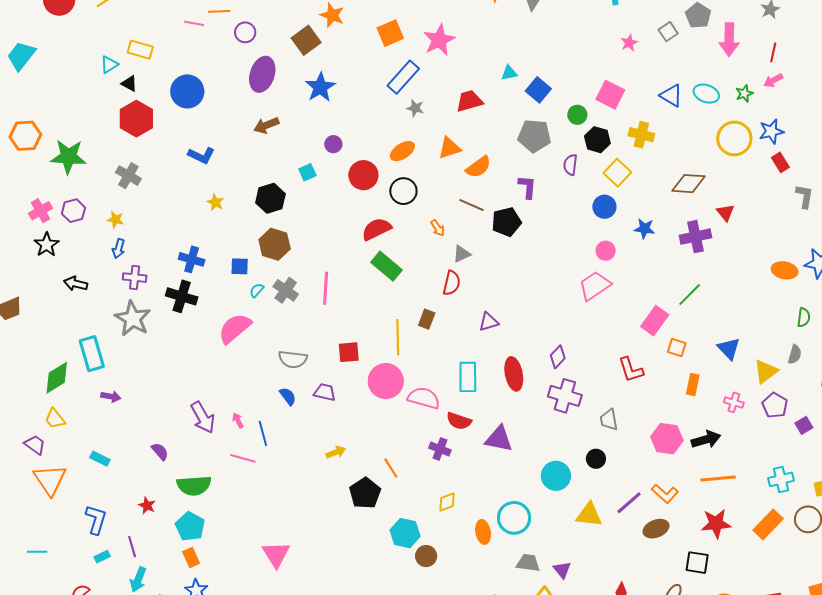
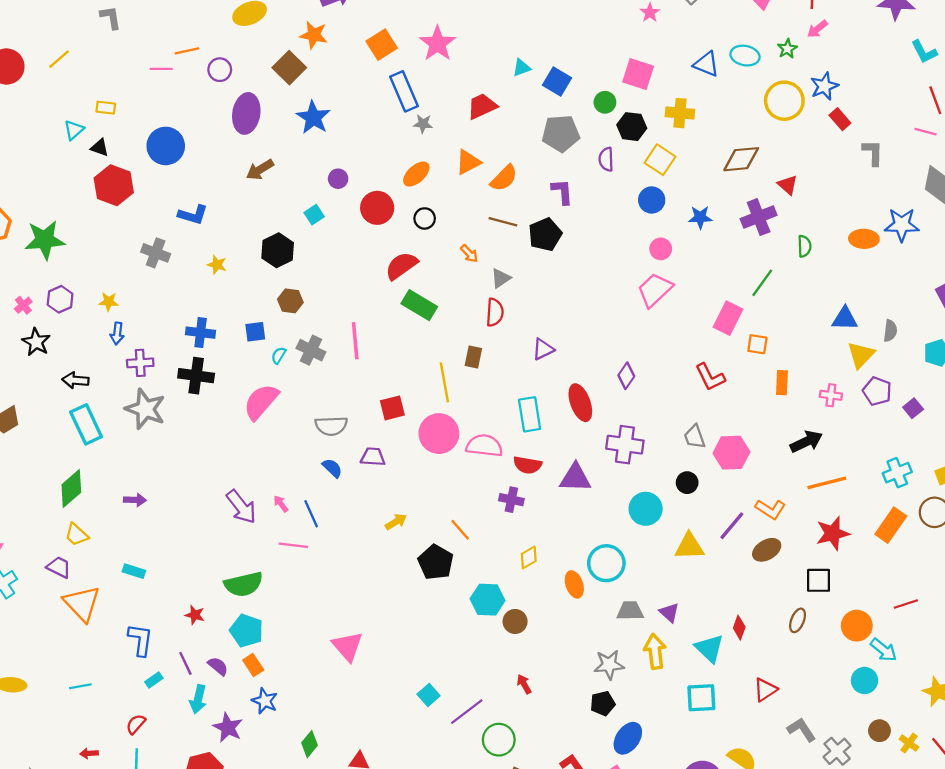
yellow rectangle: (140, 50) -> (106, 108), size x0.7
blue rectangle: (403, 77) -> (404, 91), turned -56
gray cross: (128, 176) -> (156, 253), moved
black circle: (403, 191) -> (425, 218), size x0.7
pink cross: (40, 211) -> (23, 305), size x0.7
brown hexagon: (275, 244) -> (290, 301), size x0.7
green semicircle: (804, 317) -> (804, 246), moved
blue triangle: (729, 349) -> (845, 319), moved, turned -35
cyan rectangle: (92, 354) -> (86, 424), moved
purple cross: (565, 396) -> (625, 445), moved
pink hexagon: (667, 439) -> (731, 453), moved
purple semicircle: (160, 451) -> (218, 666), moved

